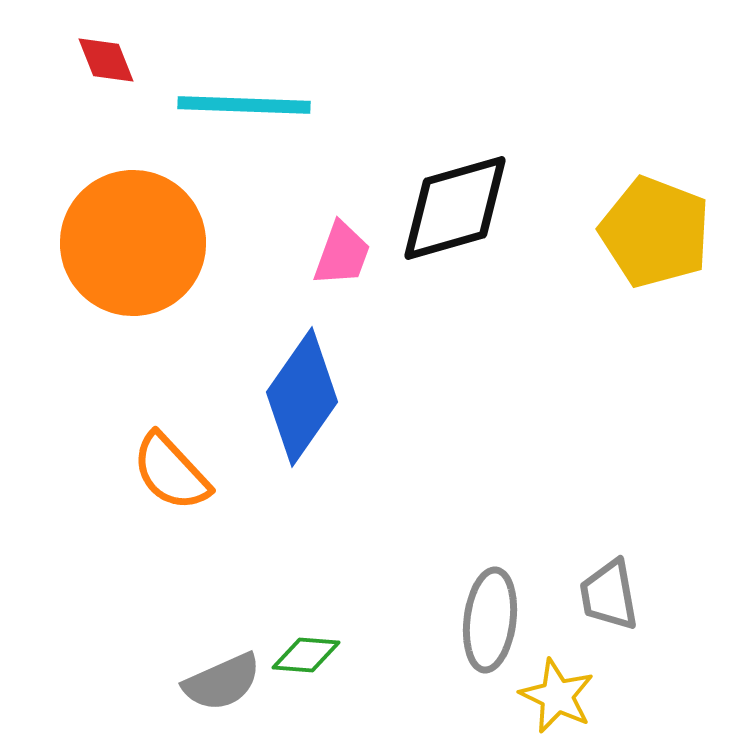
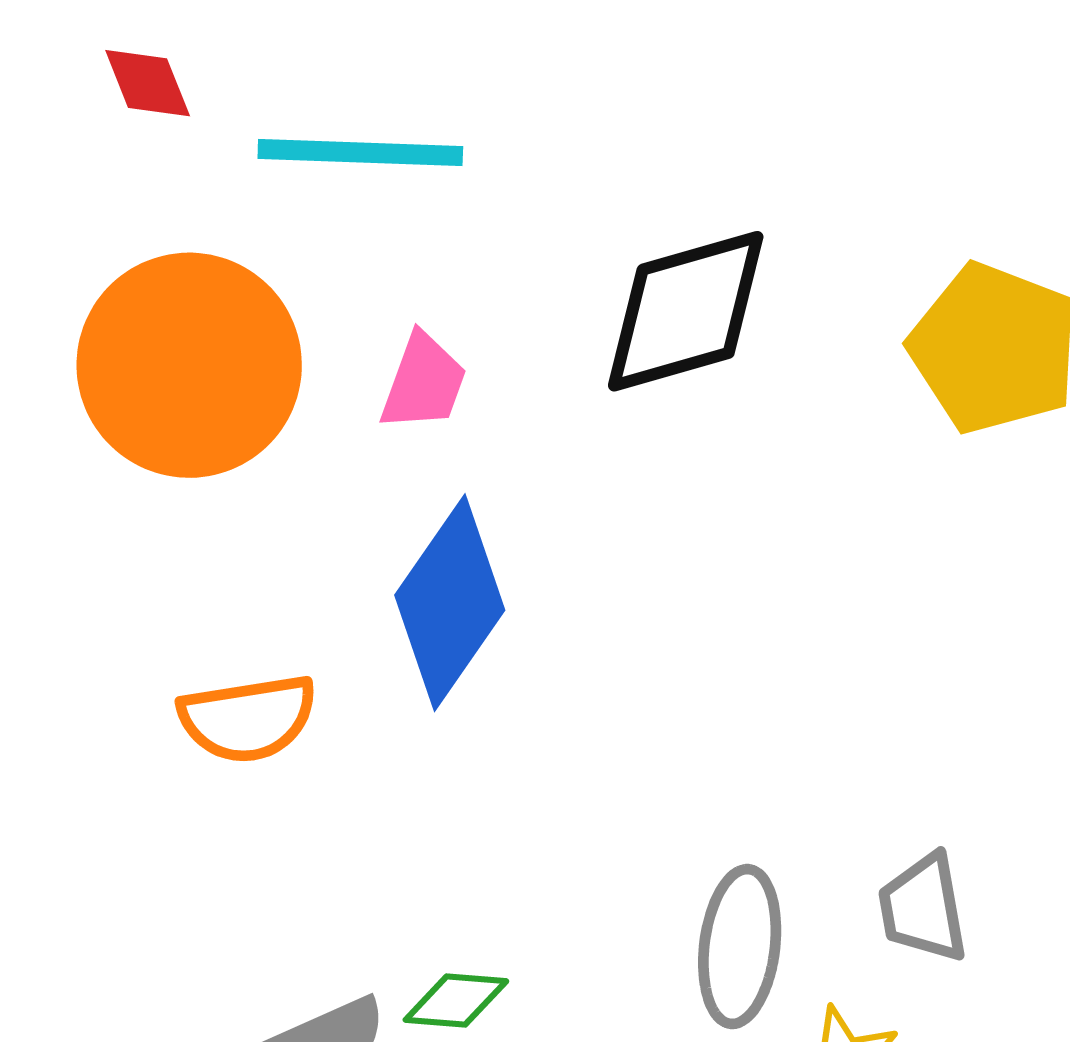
pink trapezoid: (342, 254) -> (424, 382), moved
orange semicircle: (171, 472) -> (248, 718), turned -56

